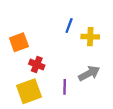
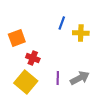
gray arrow: (89, 73) -> (80, 78), moved
yellow square: (29, 91) -> (26, 82), turned -30

